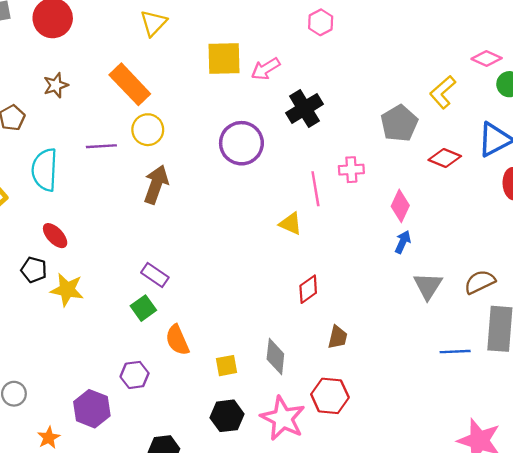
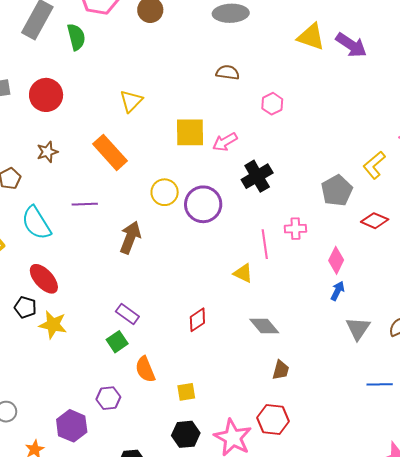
yellow circle: (148, 130) -> (165, 192), moved
cyan semicircle: (45, 170) -> (36, 223), turned -36
red ellipse: (55, 236) -> (44, 279), size x1.4
red diamond: (308, 289) -> (197, 320), moved
gray diamond: (275, 357) -> (264, 326), moved, turned -48

